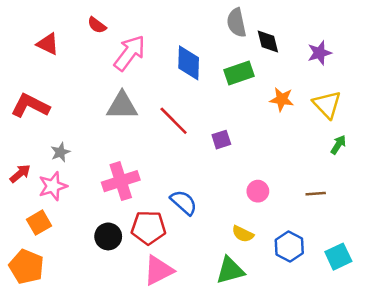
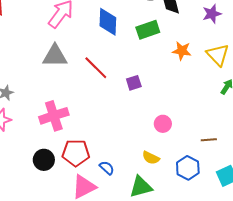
brown line: (316, 194) -> (209, 140), moved
blue semicircle: (184, 202) -> (107, 168), moved, size x0.7

